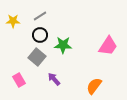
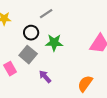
gray line: (40, 16) -> (46, 14), moved
pink rectangle: (19, 80) -> (10, 69), moved

